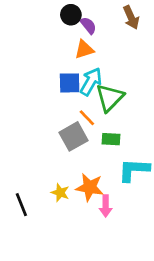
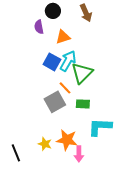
brown arrow: (131, 17) -> (86, 13), moved
purple semicircle: (88, 25) -> (39, 27), moved, turned -152
blue square: (70, 83) -> (52, 62), turned 30

